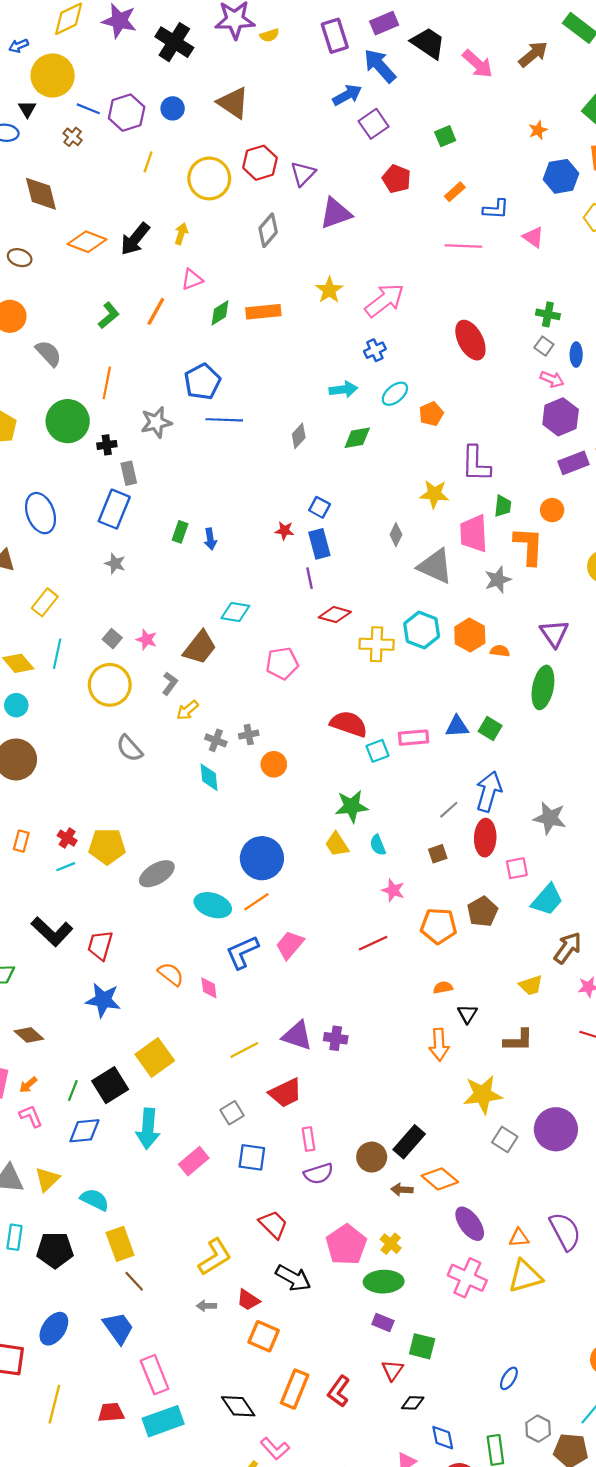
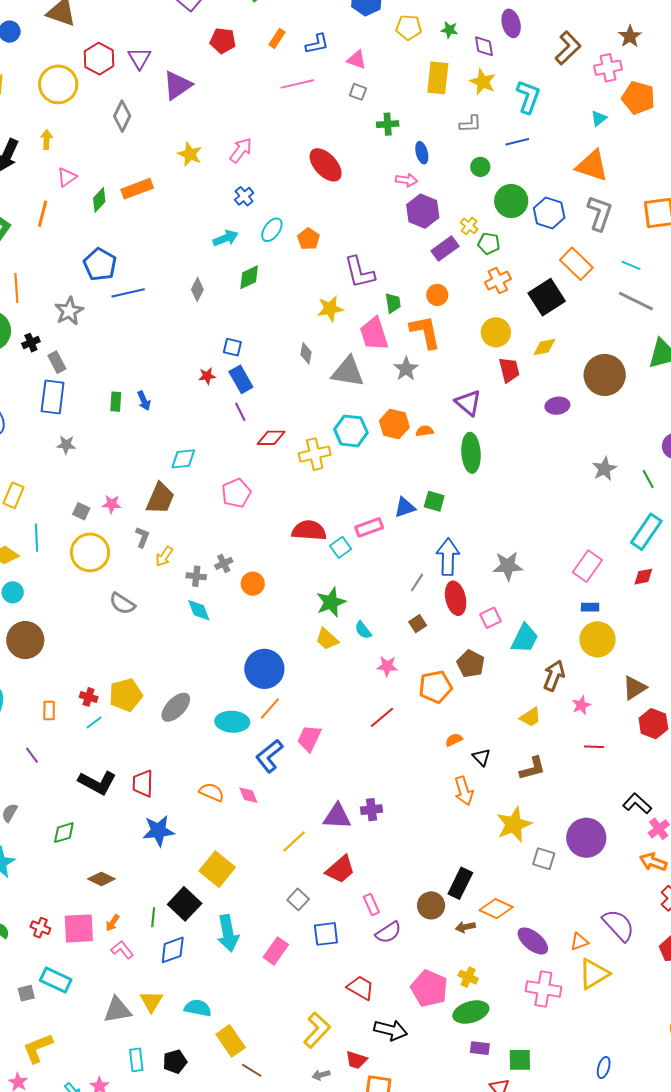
pink arrow: (385, 300) -> (241, 150), size x0.7
gray square: (544, 346) -> (358, 92), moved
black pentagon: (55, 1250) -> (175, 1062), size x0.7

